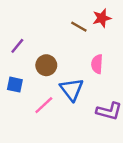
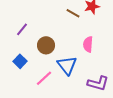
blue square: (15, 85) -> (20, 61), turned 32

